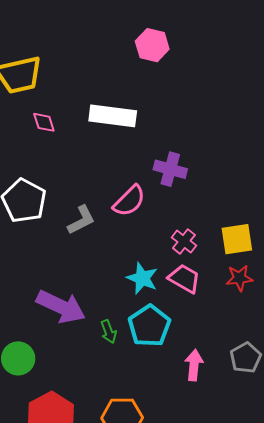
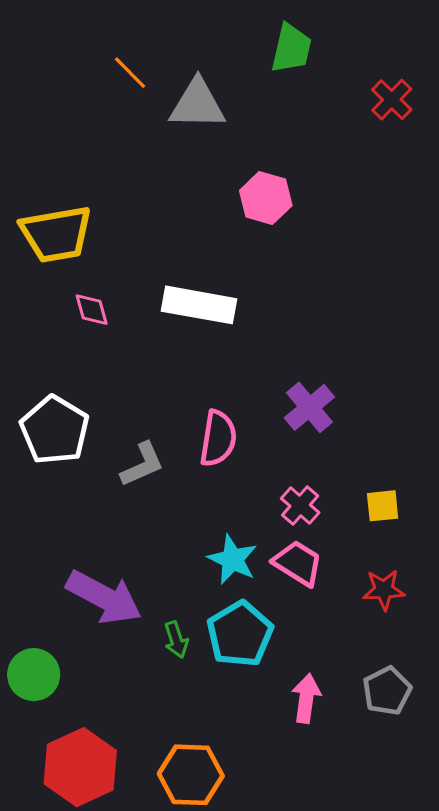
purple cross: (170, 169) -> (309, 407), moved, turned 32
pink semicircle: (129, 201) -> (218, 438), turned -39
yellow square: (237, 239) -> (383, 506), size x0.7
red star: (239, 278) -> (384, 590), moved

